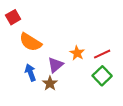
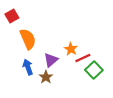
orange semicircle: (30, 42) -> (28, 39), turned -145
red line: (102, 54) -> (83, 58), moved

